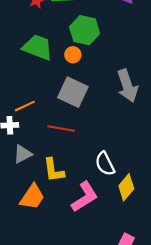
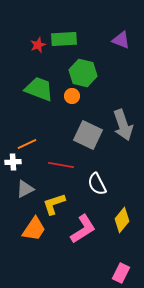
gray square: (73, 92) -> (88, 135), moved
white semicircle: (105, 164) -> (97, 184), moved
yellow L-shape: (54, 170) -> (54, 204), turned 80

